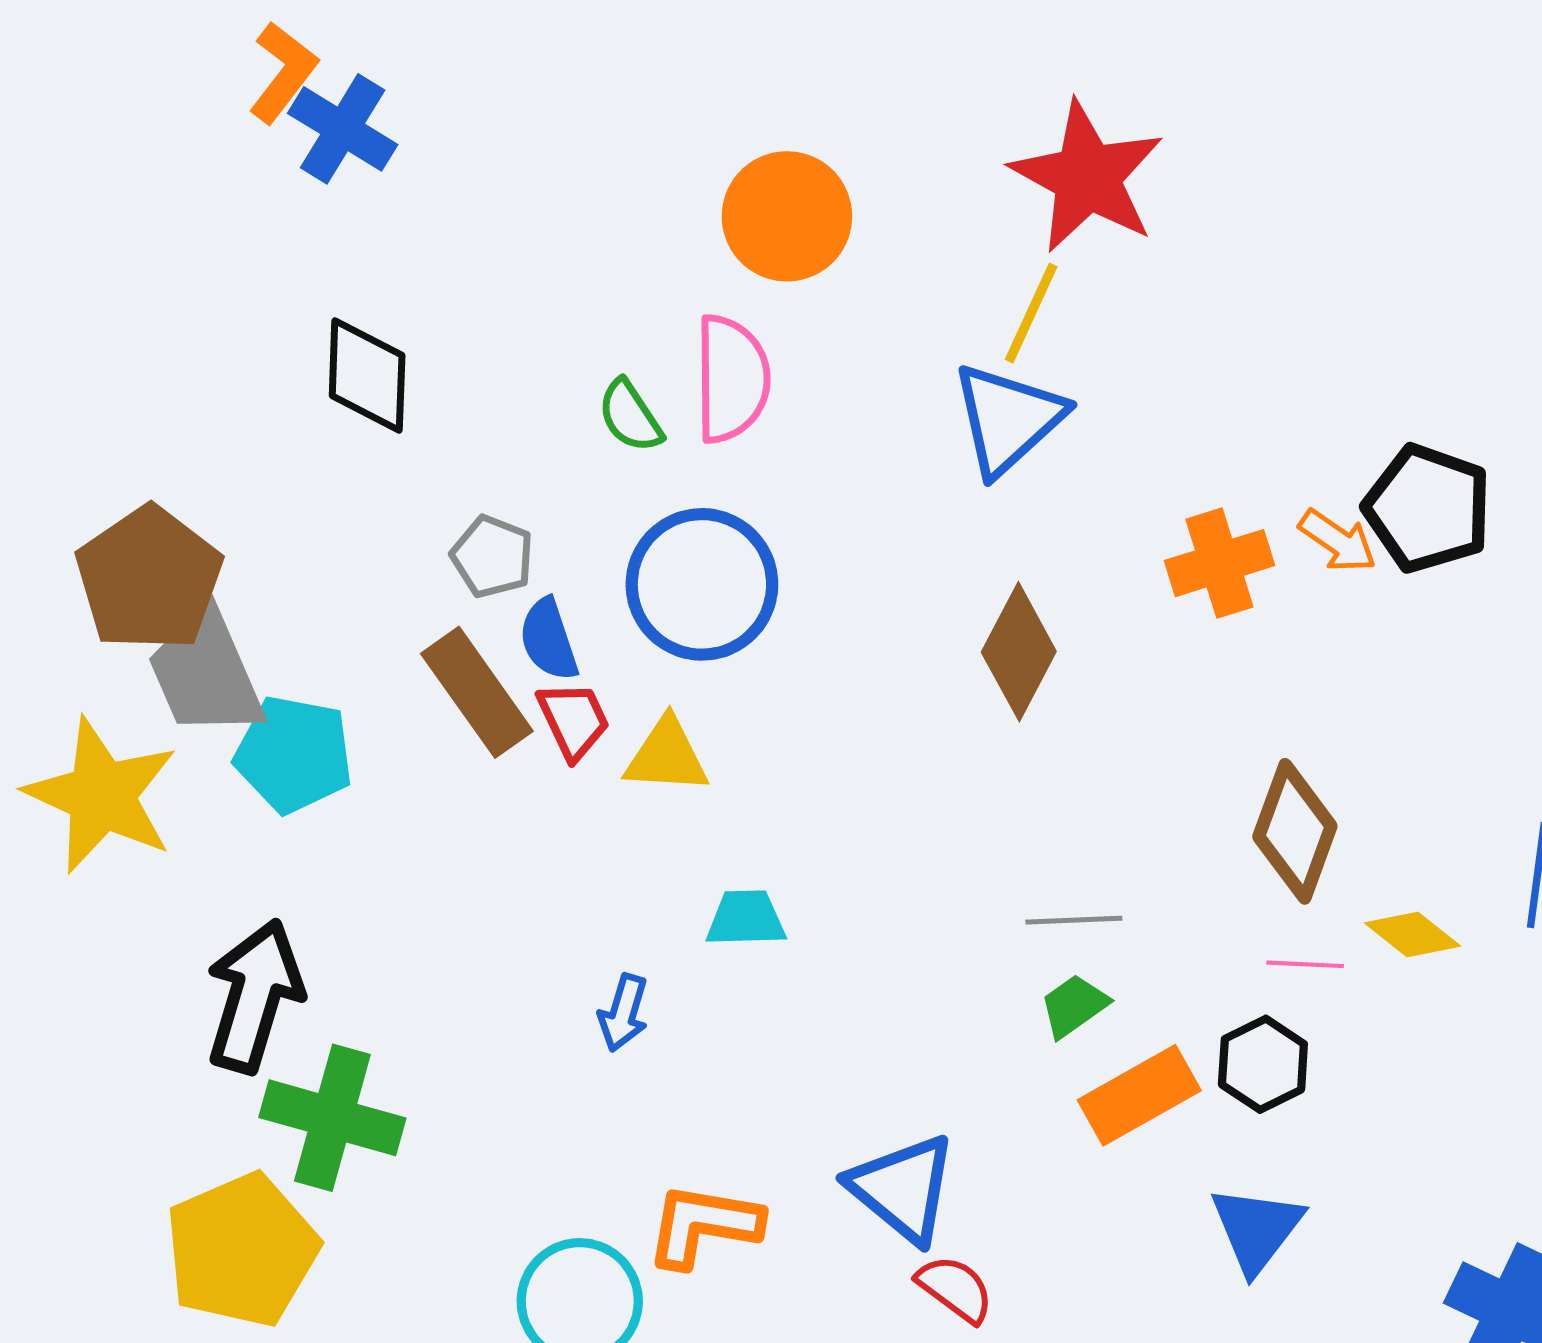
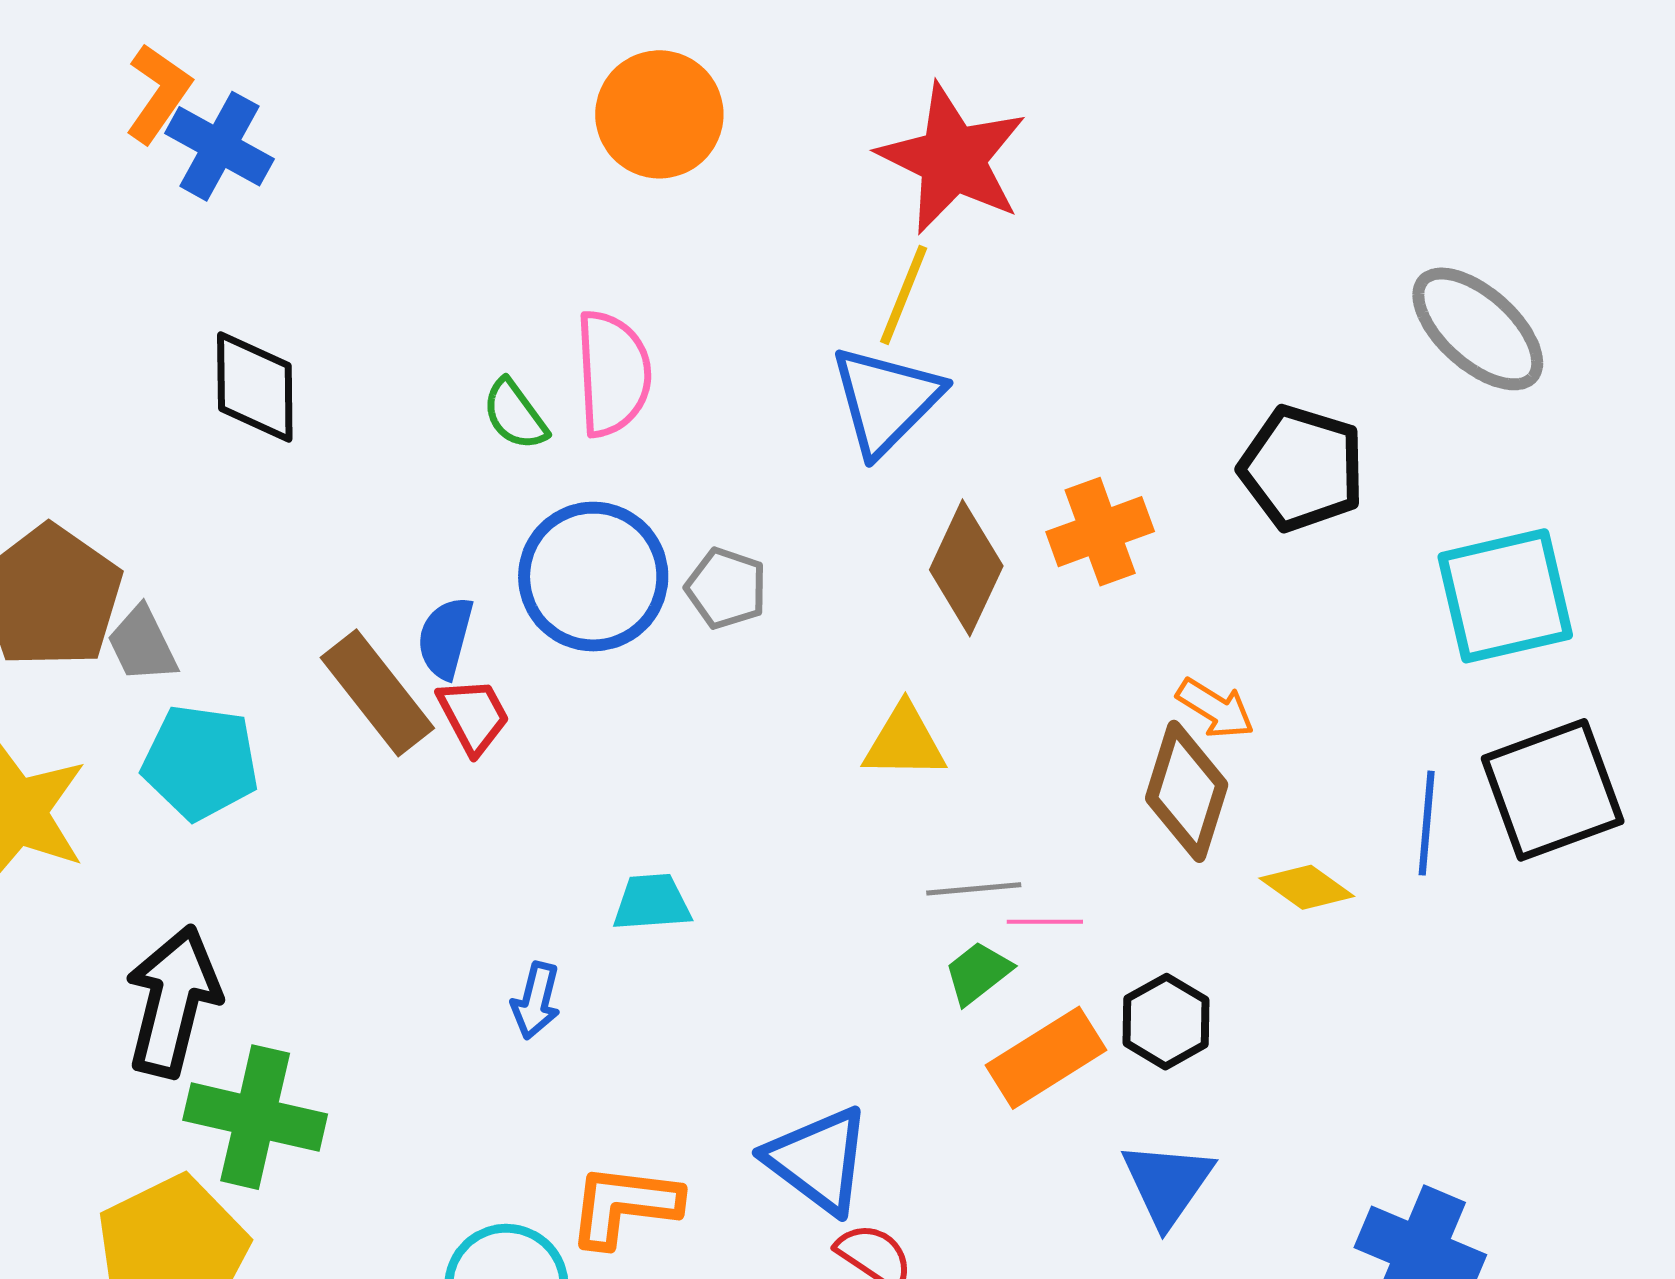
orange circle: (787, 216) -> (659, 114), moved
orange arrow: (1338, 541) -> (1215, 708), moved
gray pentagon: (492, 557) -> (726, 588), moved
blue semicircle: (549, 640) -> (445, 638), turned 36
brown diamond: (1019, 652) -> (966, 568), moved
gray trapezoid: (206, 673) -> (142, 644), moved, size x0.6
yellow triangle: (667, 756) -> (904, 742), moved
pink line: (1305, 964) -> (1045, 922), moved

